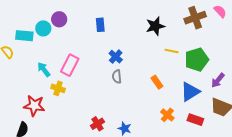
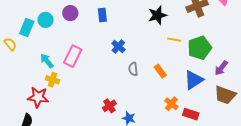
purple circle: (59, 19) -> (70, 13), moved
cyan rectangle: (24, 36) -> (27, 28), turned -72
gray semicircle: (117, 77) -> (133, 69), moved
yellow cross: (58, 88) -> (52, 80), moved
red rectangle: (195, 120) -> (191, 114), moved
red cross: (97, 124) -> (109, 106), moved

